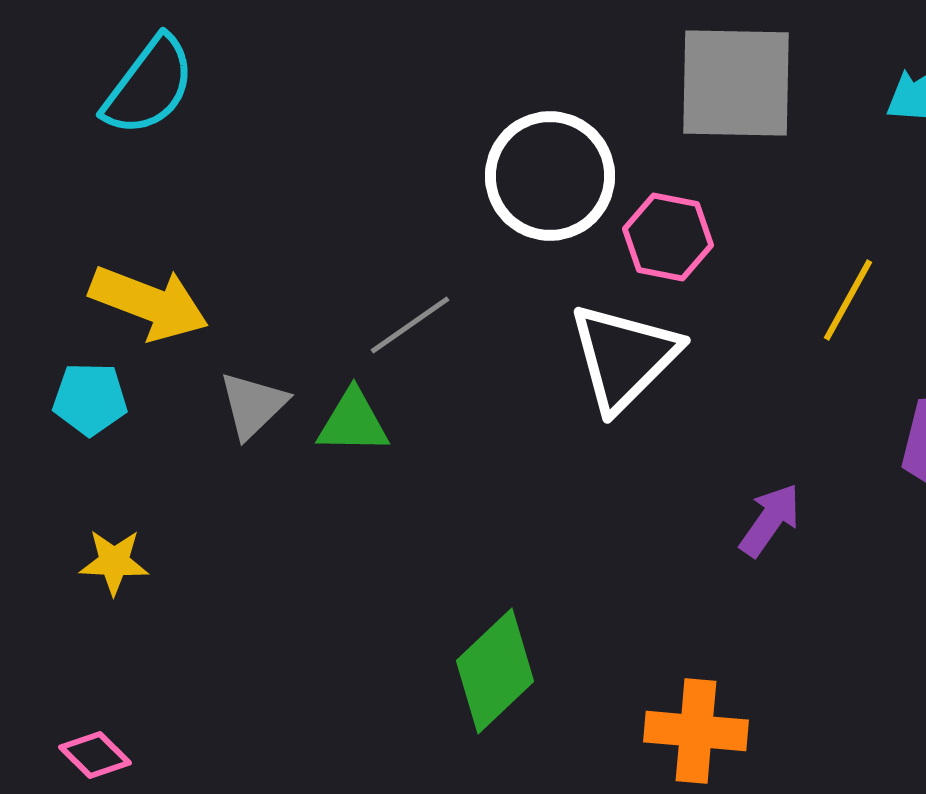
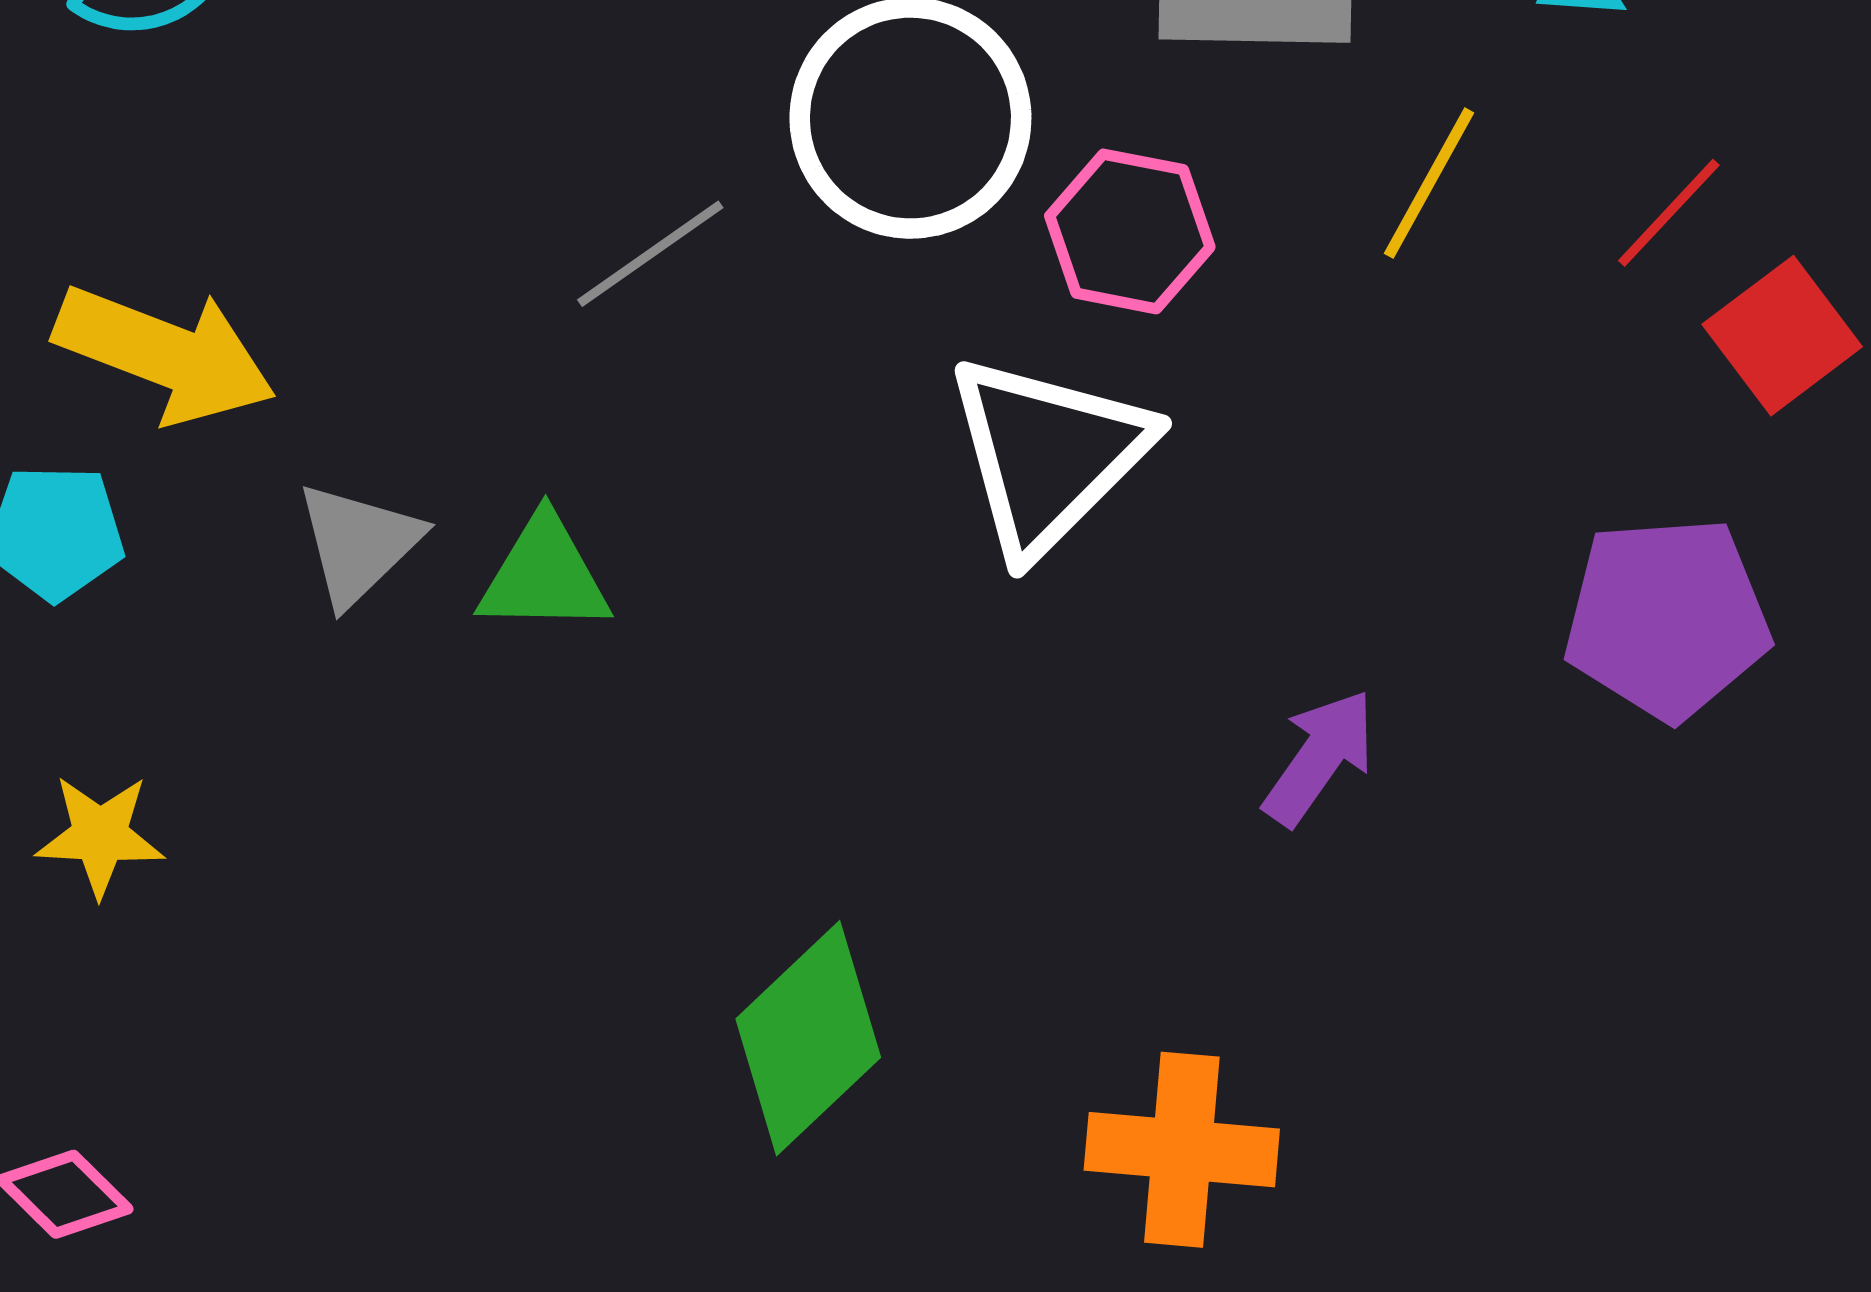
yellow line: (848, 300) -> (1429, 183), moved
gray line: (410, 325) -> (650, 254), moved

